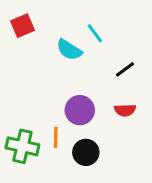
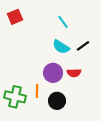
cyan semicircle: (69, 50) -> (61, 47), moved
red semicircle: (125, 110) -> (74, 73), moved

